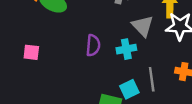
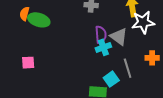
gray triangle: (143, 26) -> (119, 37), moved
purple semicircle: (93, 45) -> (101, 35), moved

